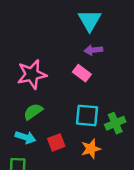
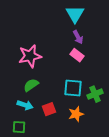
purple arrow: (93, 50) -> (78, 37), turned -112
pink rectangle: (82, 73) -> (77, 55), moved

